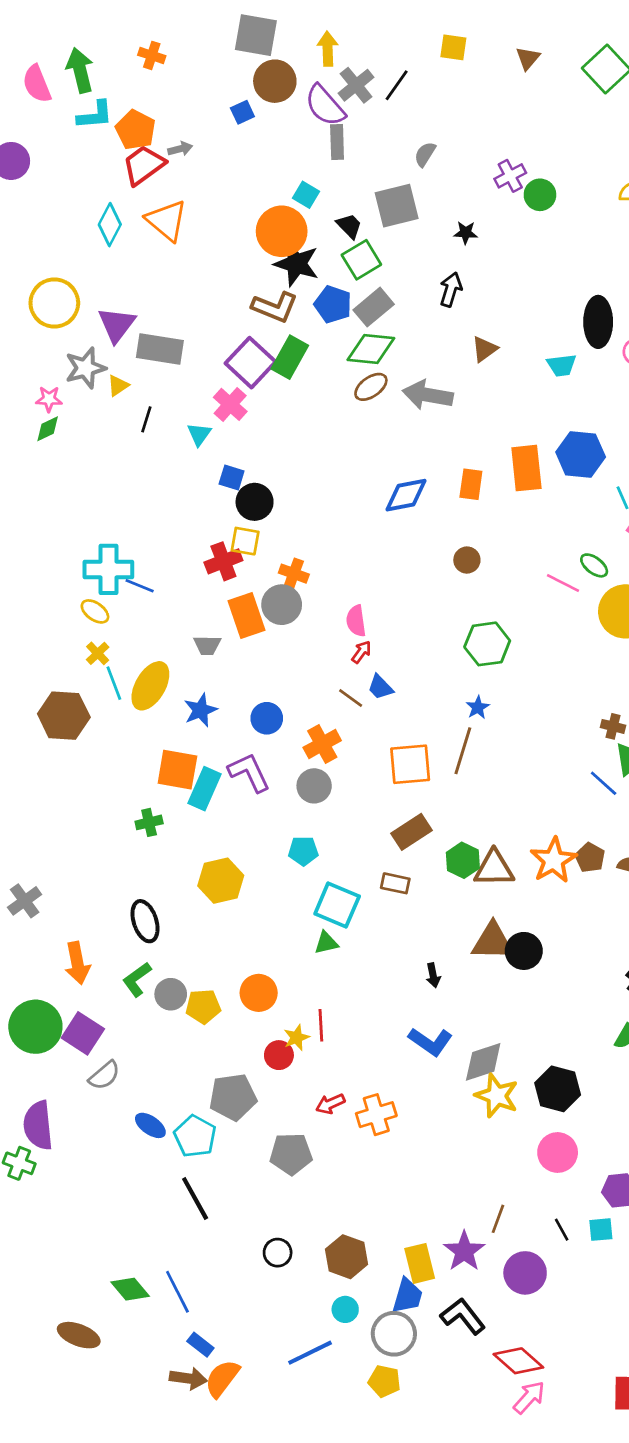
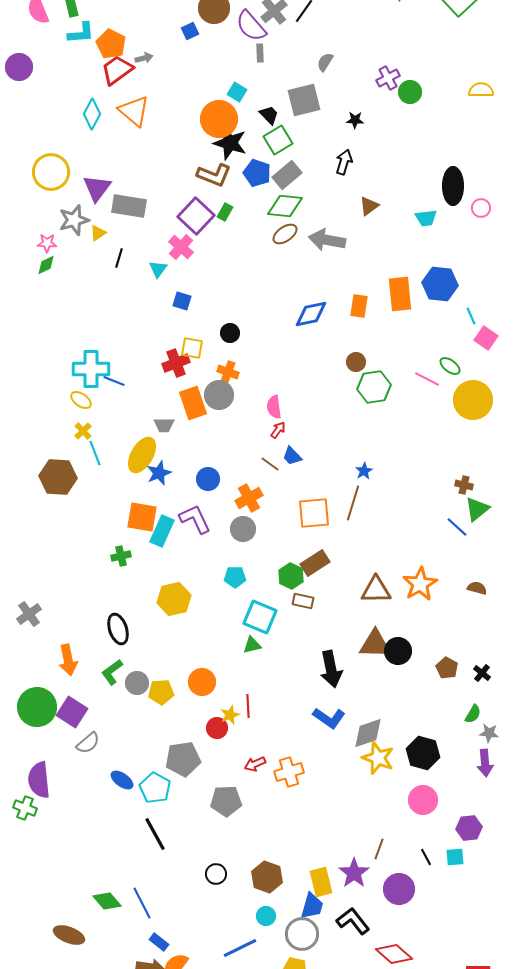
gray rectangle: (337, 142) -> (260, 53), size x0.7
green rectangle: (290, 357) -> (225, 212), size x0.6
black circle: (255, 502) -> (230, 333), moved, size x0.7
green hexagon: (487, 644) -> (374, 387), moved
yellow ellipse: (150, 686) -> (142, 455), moved
brown pentagon: (590, 858) -> (447, 668), moved
green hexagon: (463, 860) -> (291, 576), moved
black arrow: (433, 975) -> (331, 669), size x2.0

